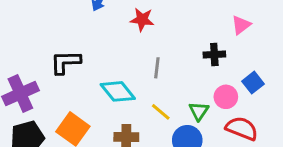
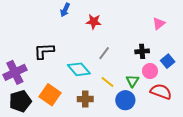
black cross: (214, 54) -> (142, 51), moved
gray line: (157, 68) -> (104, 53), turned 32

